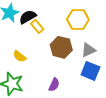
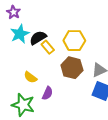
yellow hexagon: (78, 19) -> (74, 41), moved
purple semicircle: (54, 85) -> (47, 93), moved

